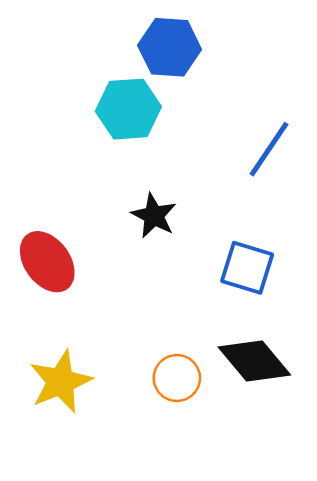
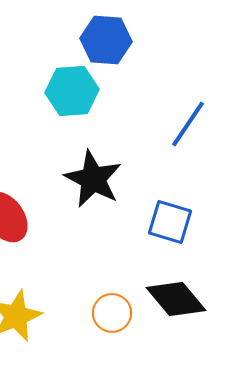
black star: (154, 216) -> (93, 179), size x1.5

